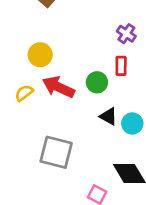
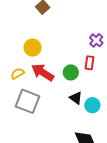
gray square: (56, 152) -> (27, 101), moved

